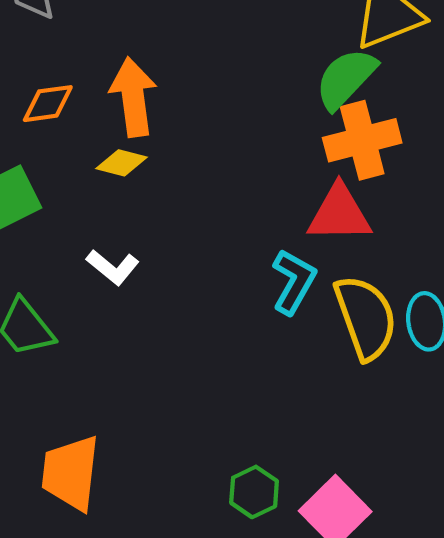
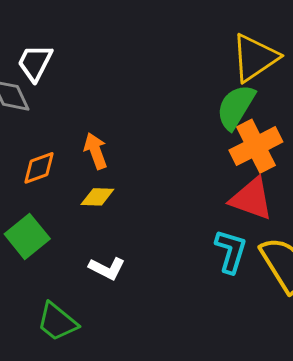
orange arrow: (133, 97) -> (96, 151), size x0.7
red triangle: (339, 214) -> (251, 199), turned 33

